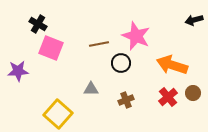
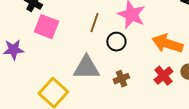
brown line: (99, 44) -> (94, 23), turned -60
gray triangle: (91, 89) -> (86, 68), size x1.8

